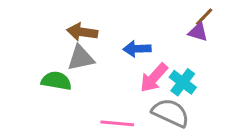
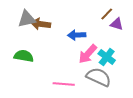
brown line: (204, 17) -> (107, 14), moved
gray triangle: (81, 58) -> (27, 19), moved

